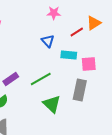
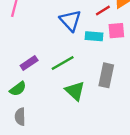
blue triangle: (48, 41) -> (70, 21), size x1.5
pink square: (89, 64) -> (116, 31), moved

